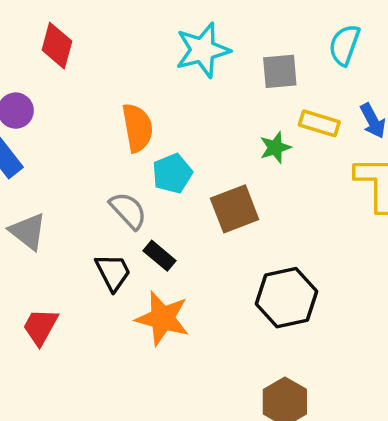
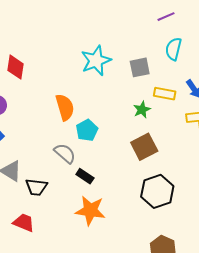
brown square: (235, 209) -> (144, 147), moved
black trapezoid: (113, 272) -> (36, 187), moved, turned 130
red trapezoid: (40, 327) -> (24, 223), turned 90

